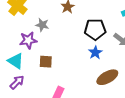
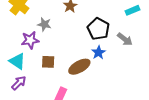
black pentagon: (95, 29) -> (98, 29), turned 30
brown ellipse: (107, 77) -> (79, 67), moved

